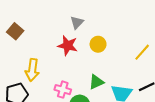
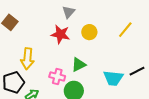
yellow line: (142, 52) -> (125, 30), moved
green triangle: (96, 82) -> (79, 65), moved

